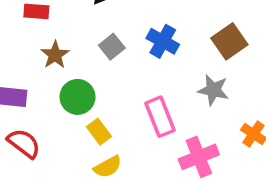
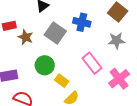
gray square: (112, 47) -> (55, 33), size x1.5
brown star: (55, 55) -> (26, 37), moved

